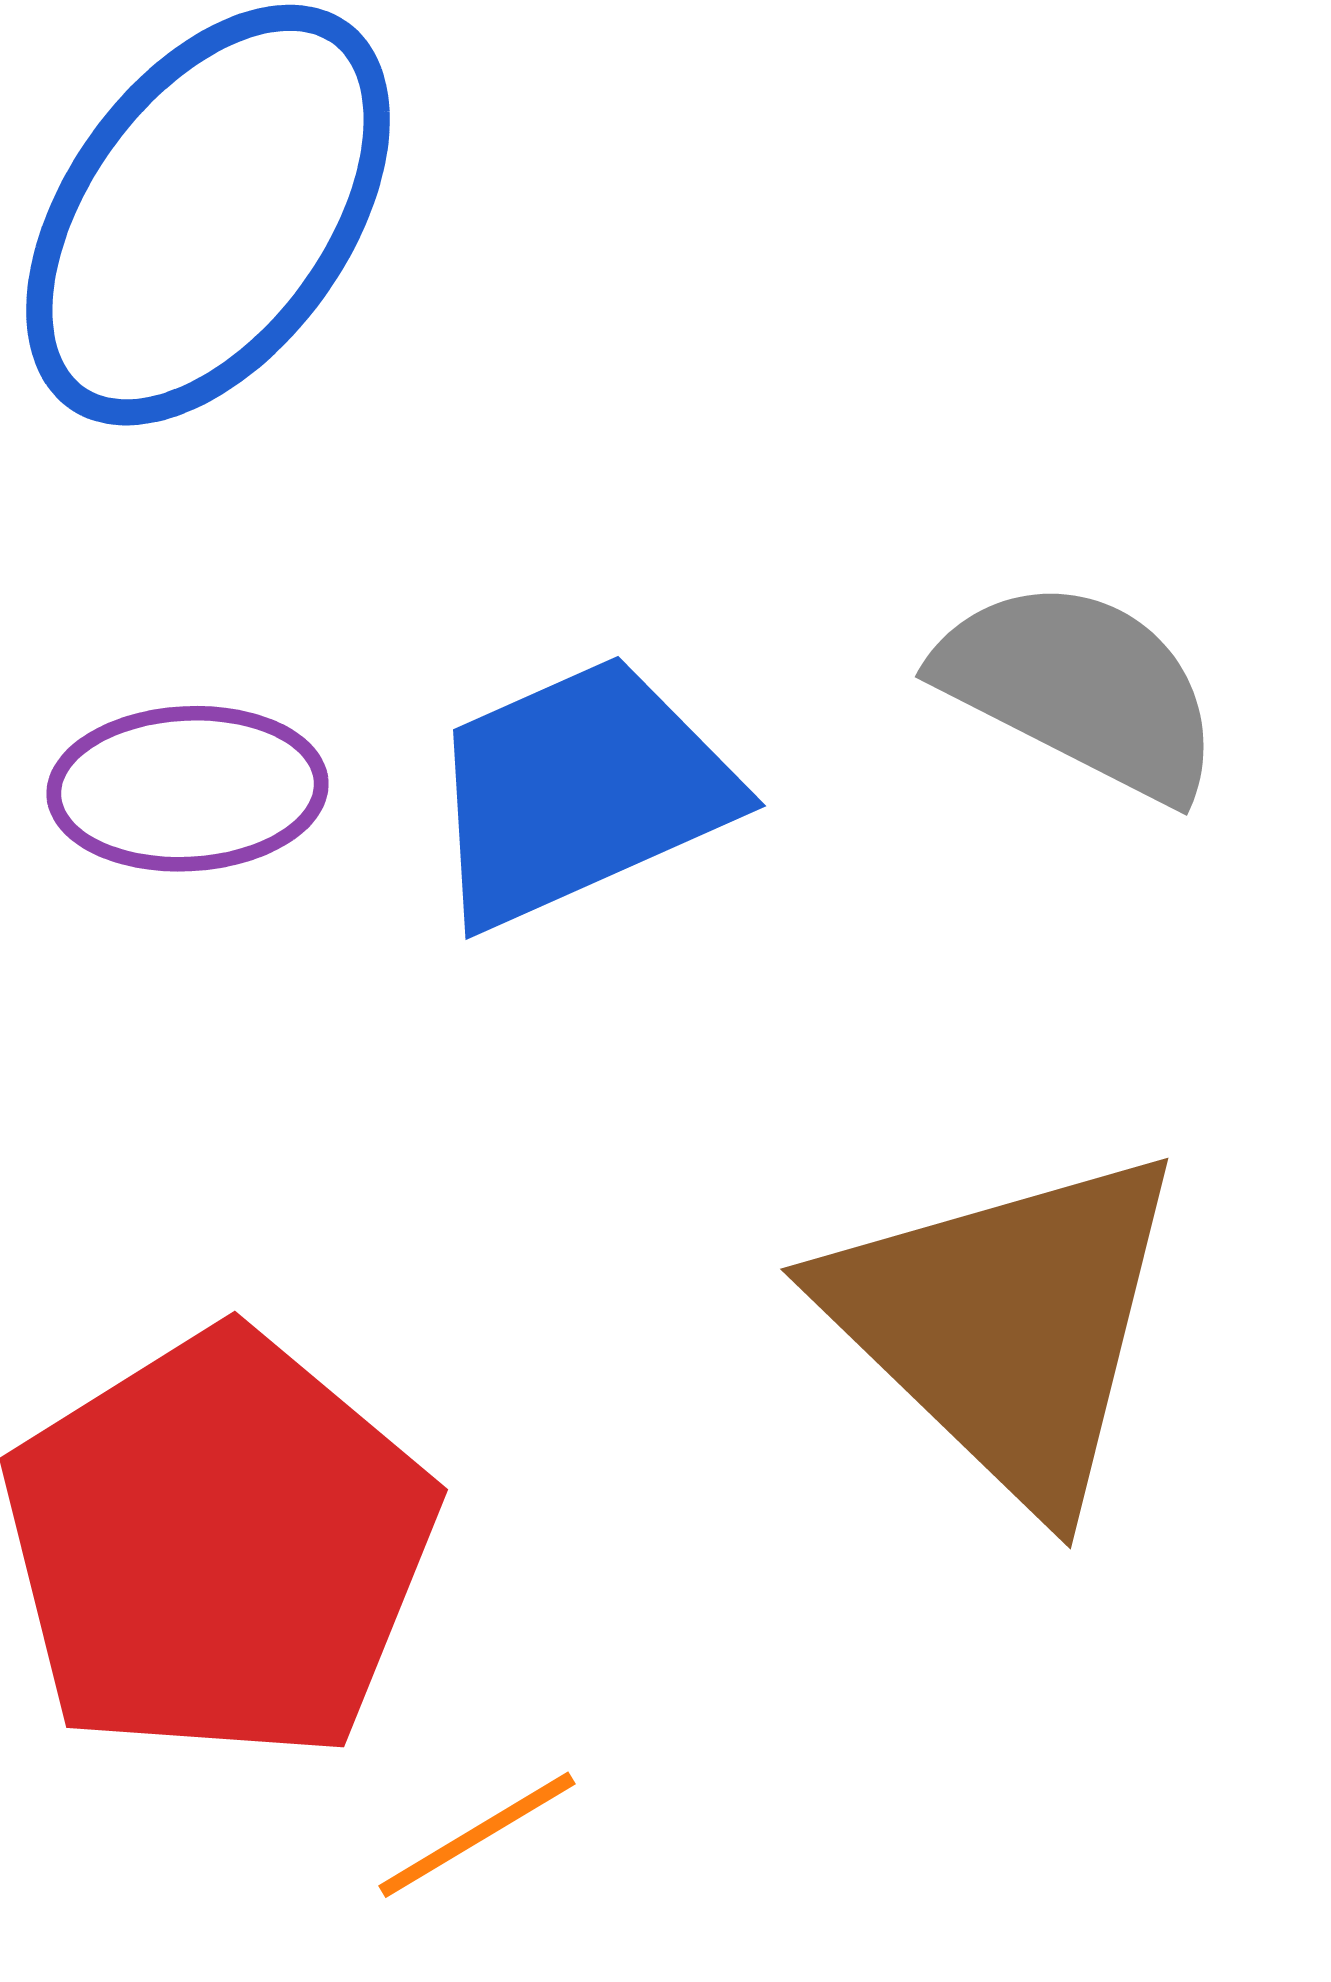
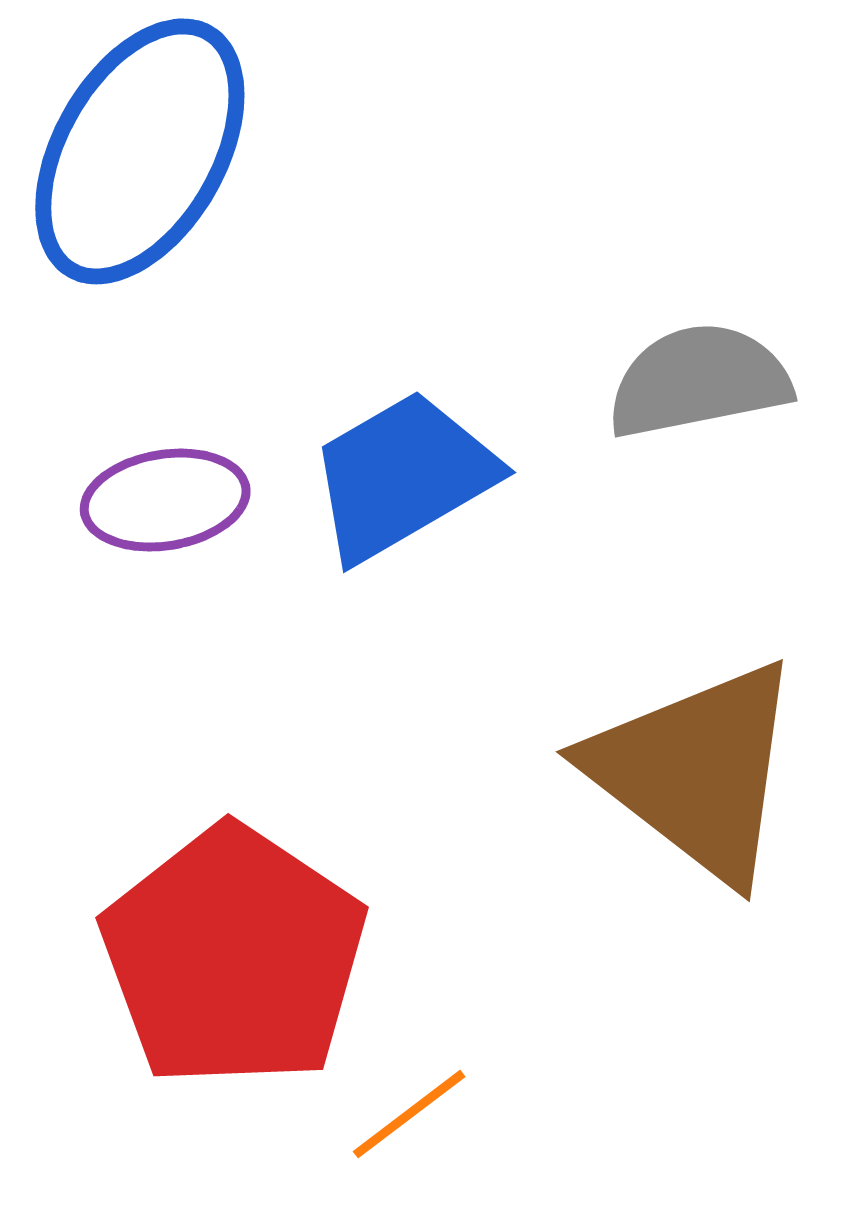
gray semicircle: (1080, 689) -> (699, 381), turned -32

